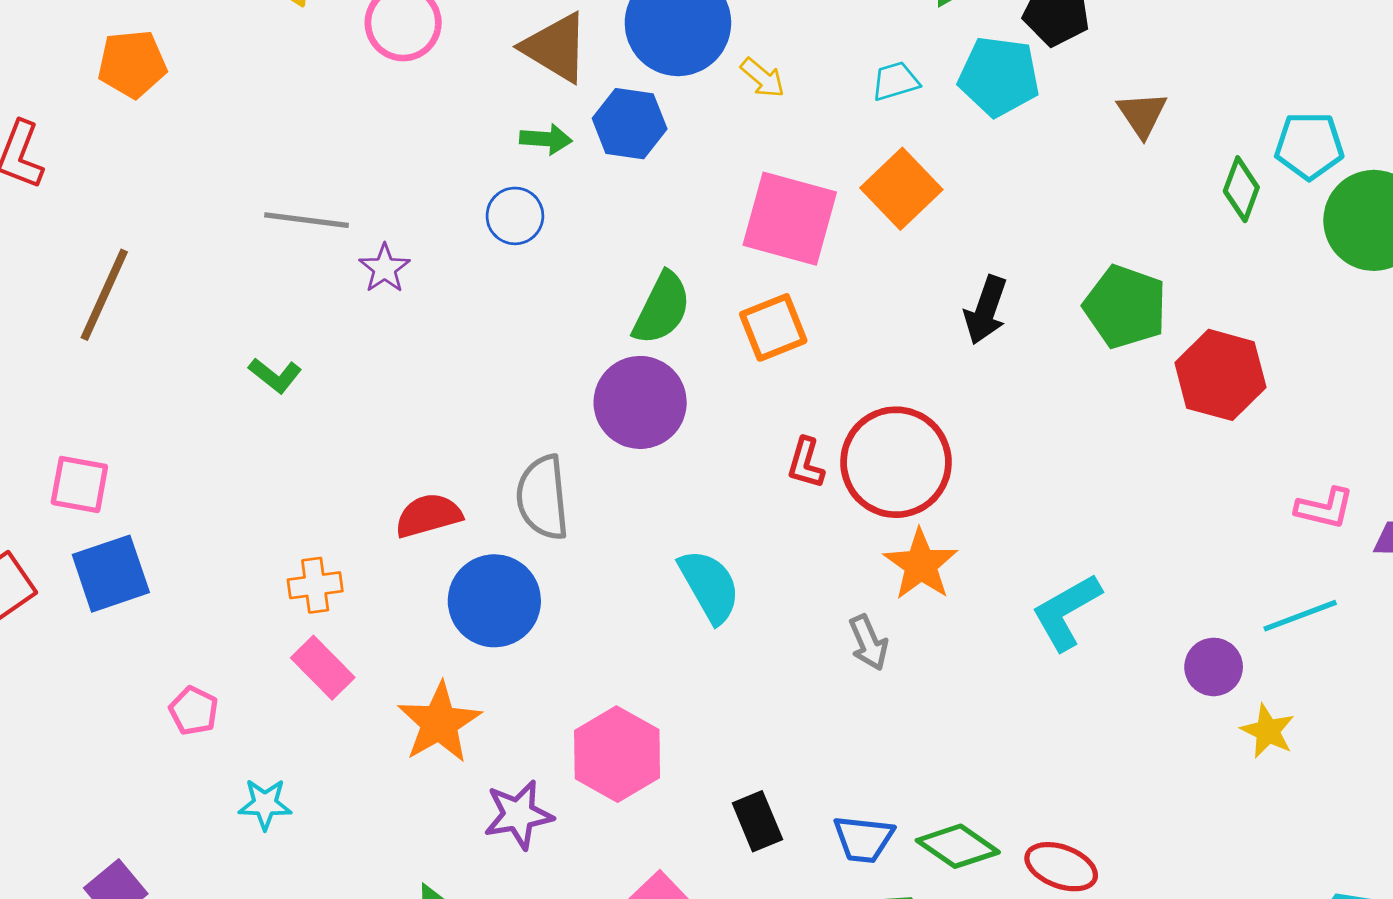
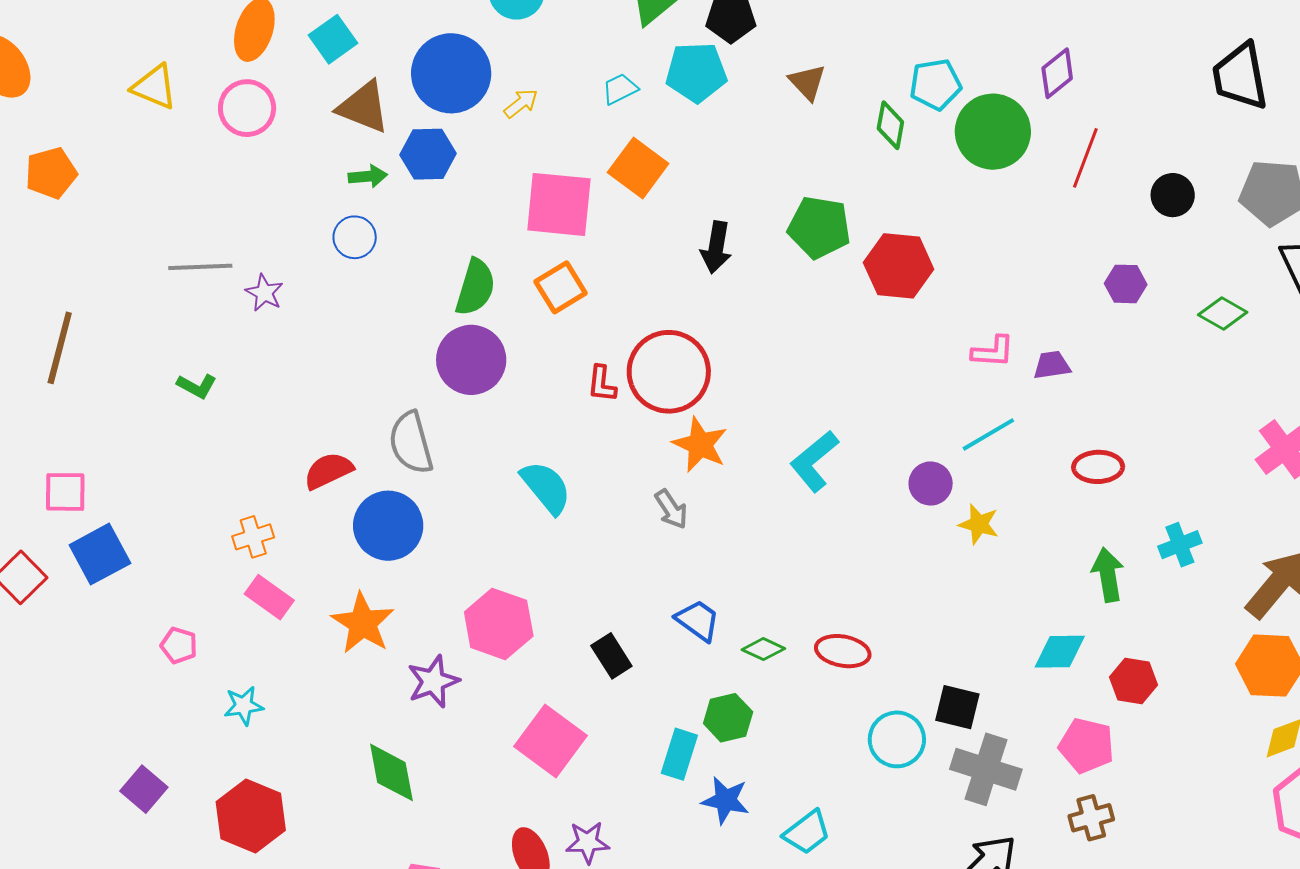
yellow arrow: (763, 78) -> (521, 103), turned -69
blue trapezoid: (864, 839) -> (698, 620), moved, turned -141
green diamond: (958, 846) -> (763, 649), size x0.7

